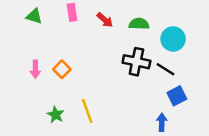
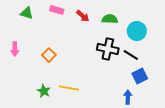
pink rectangle: (72, 12) -> (57, 10), turned -64
pink arrow: (35, 69) -> (15, 49), moved
yellow line: (87, 111) -> (69, 88), turned -60

